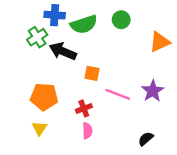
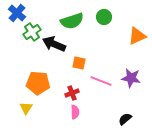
blue cross: (55, 15) -> (17, 13), moved, turned 36
purple star: (153, 91) -> (131, 78), turned -30
yellow triangle: (39, 128) -> (26, 108), moved

